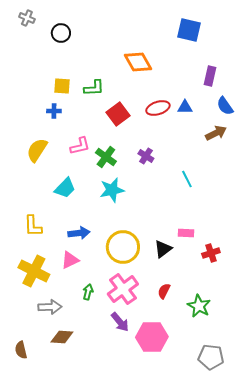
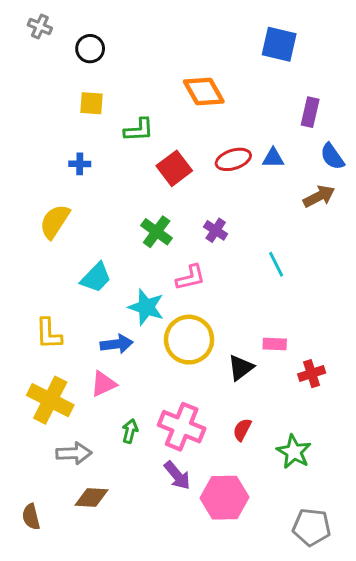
yellow square: (62, 86) -> (92, 103), moved
pink L-shape: (80, 146) -> (190, 278), moved
cyan star: (112, 190) -> (146, 307), moved, turned 30
yellow circle: (123, 247) -> (189, 340), moved
pink cross: (123, 289) -> (182, 427), turned -32

